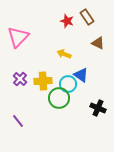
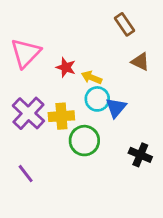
red star: (67, 21) -> (66, 67), moved
blue triangle: (81, 75) -> (116, 108), turned 35
purple cross: (20, 79) -> (28, 113), size x1.6
cyan circle: (68, 84) -> (97, 99), moved

